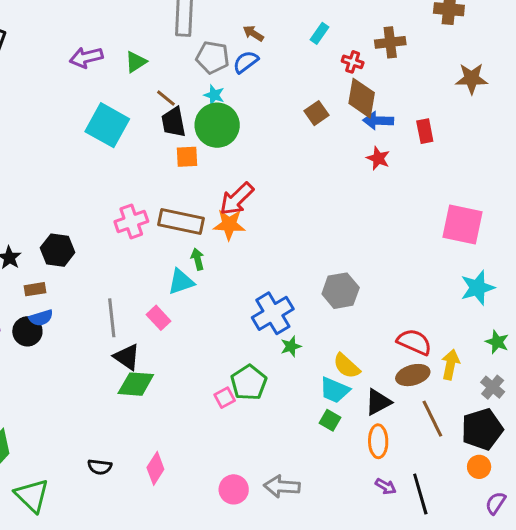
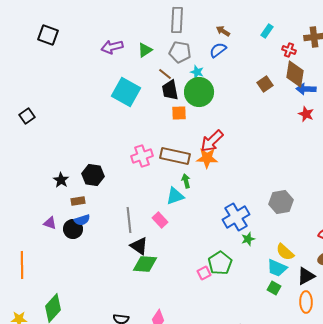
gray pentagon: (213, 57) -> (180, 52), moved

